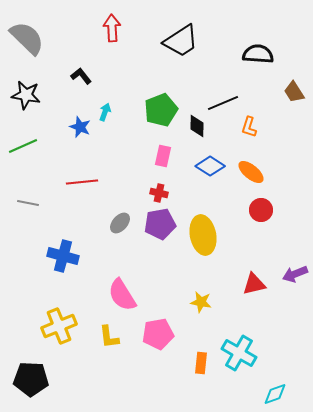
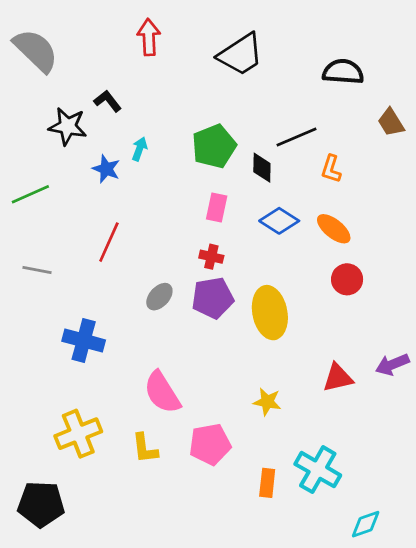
black star: (26, 95) -> (68, 126), moved
red line: (82, 182) -> (109, 242), turned -60

